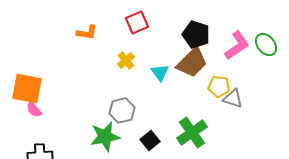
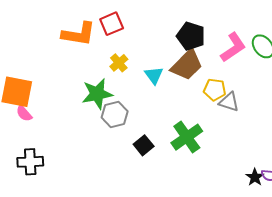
red square: (137, 22) -> (112, 24), moved
orange L-shape: (87, 32) -> (79, 34), size x1.6
green star: (105, 136) -> (97, 94), moved

